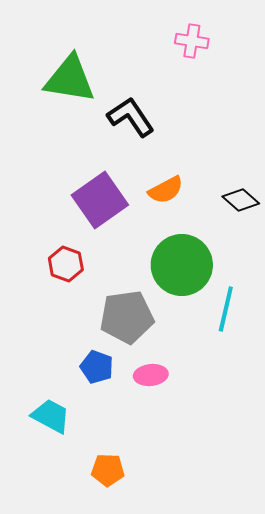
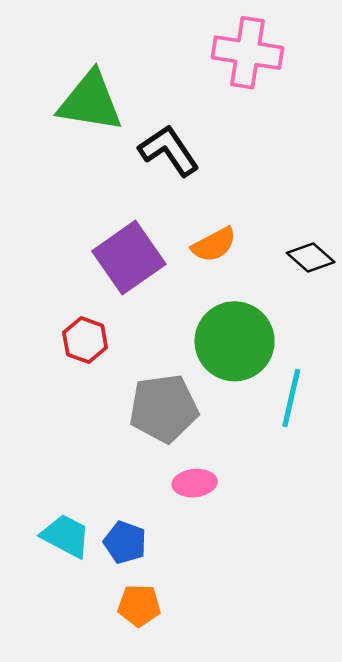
pink cross: (192, 41) -> (247, 53), size x1.6
blue pentagon: (97, 367) -> (125, 542), moved

